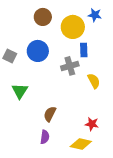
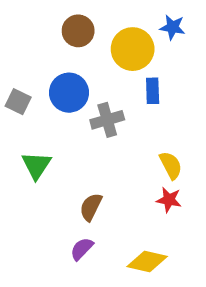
gray cross: (70, 66) -> (107, 120), moved
yellow semicircle: (94, 81) -> (171, 165), moved
red star: (92, 124) -> (169, 200), moved
purple semicircle: (45, 137) -> (82, 249), turned -144

